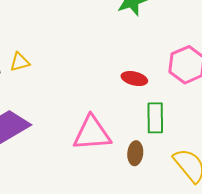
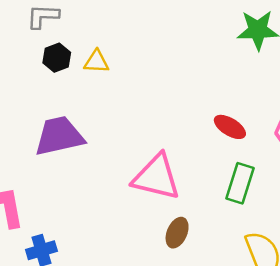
brown ellipse: (135, 153) -> (177, 233), moved

